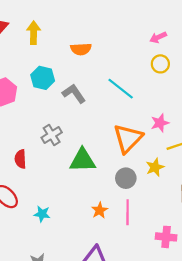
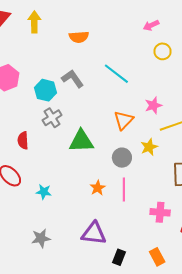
yellow circle: (160, 64) -> (162, 51), moved
cyan hexagon: (43, 78) -> (46, 90), moved
orange triangle: (128, 138) -> (124, 120), size x0.7

